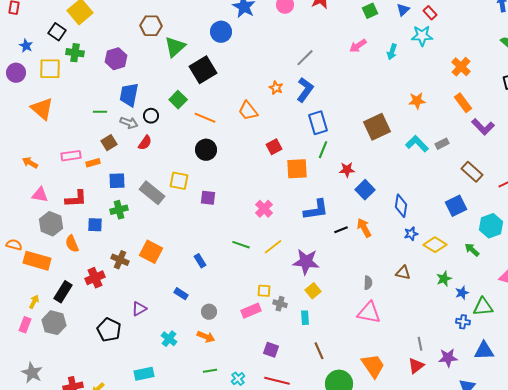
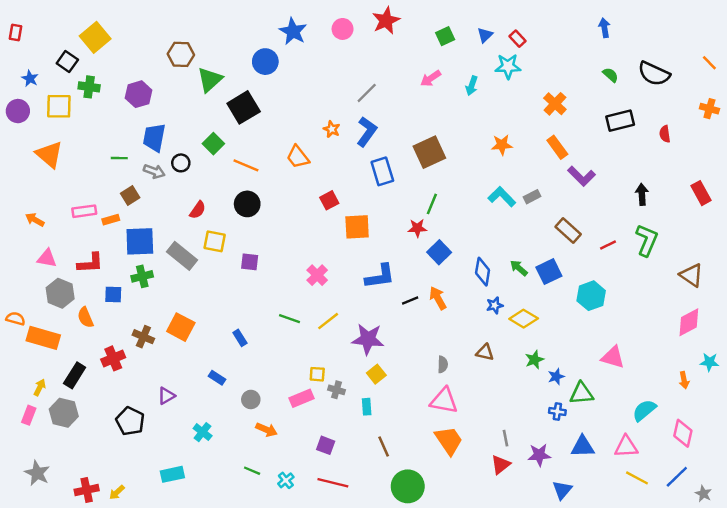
brown square: (377, 127) -> (429, 152), moved
red semicircle: (145, 143) -> (198, 210), moved
green line: (323, 150) -> (432, 204), moved
blue square: (117, 181) -> (140, 241), size x1.5
green arrow: (472, 250) -> (519, 268), moved
orange arrow: (206, 337) -> (267, 430), moved
orange trapezoid: (373, 366) -> (449, 441), moved
green line: (210, 371) -> (252, 471), turned 32

